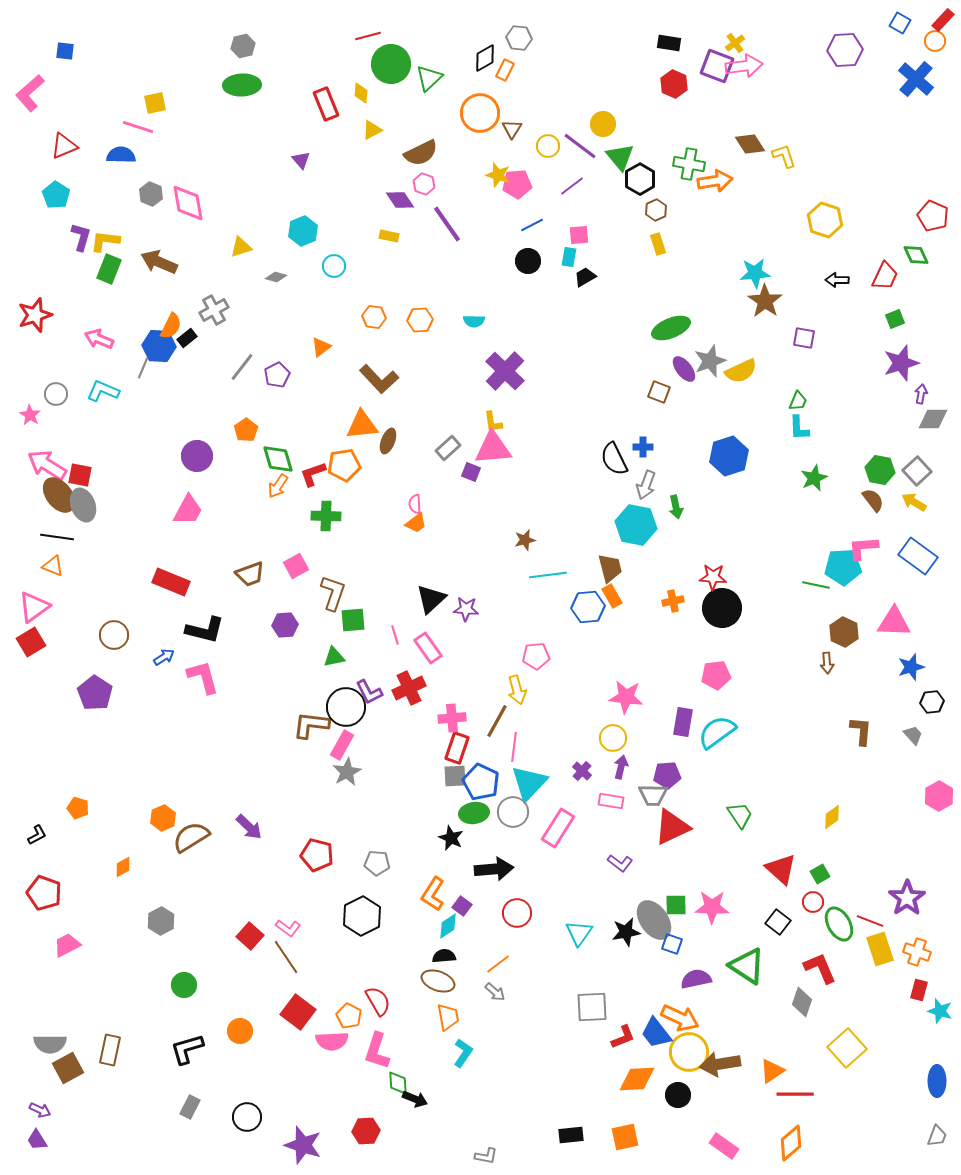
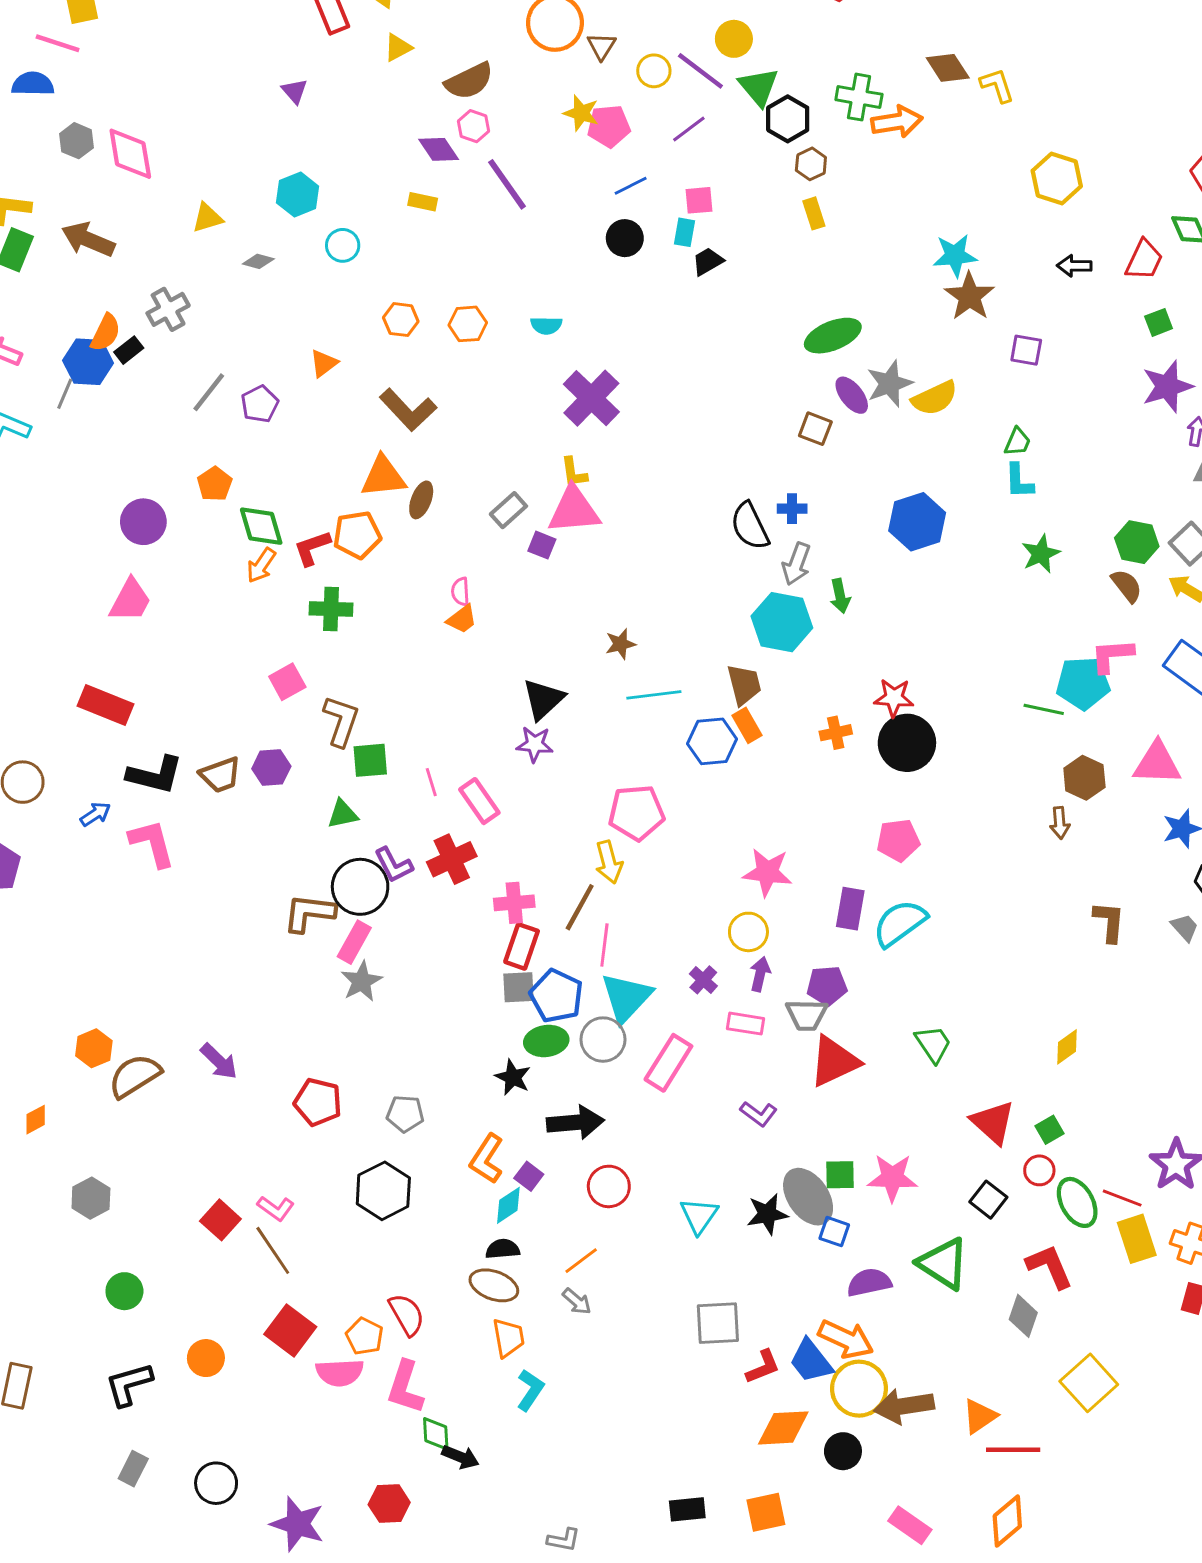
brown trapezoid: (250, 574) -> (220, 775), moved
black triangle: (431, 599) -> (543, 699), moved
pink pentagon: (536, 656) -> (636, 813), size x1.4

